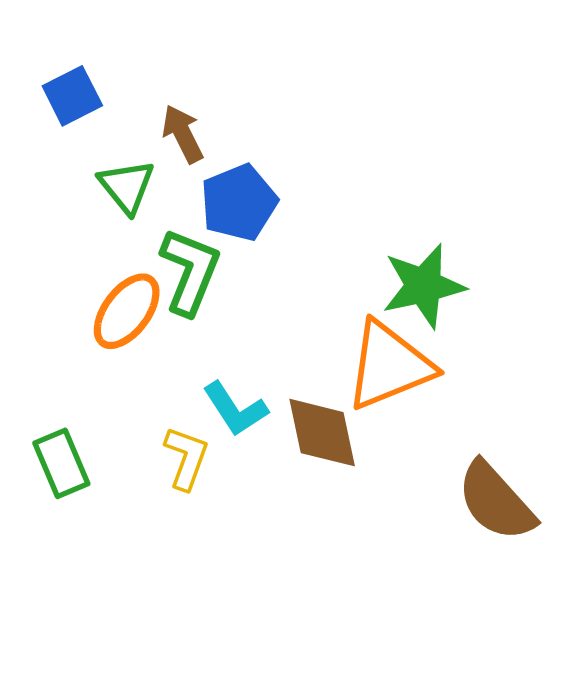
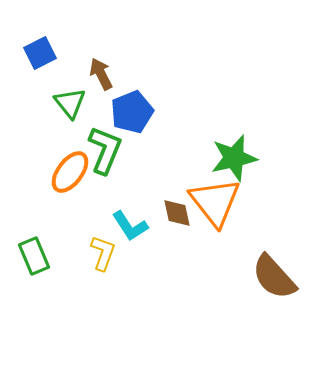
orange triangle: (389, 366) -> (215, 202), turned -46
brown diamond: (322, 433) -> (177, 213), moved, size x0.7

